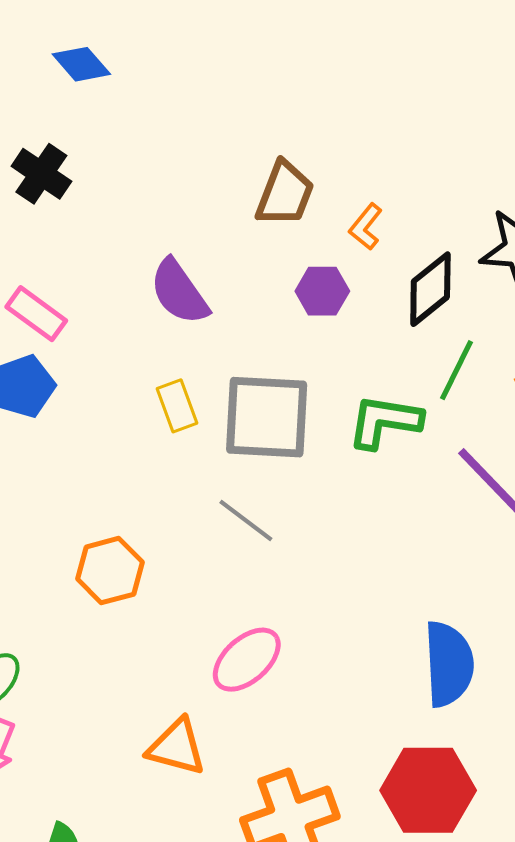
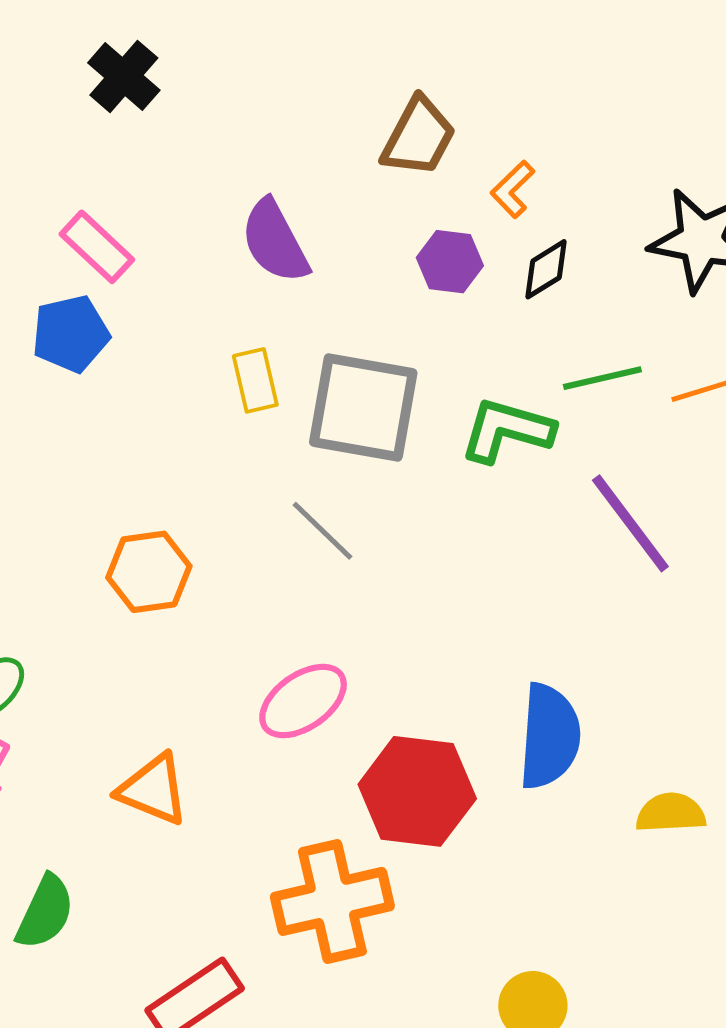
black diamond: (430, 289) -> (546, 269), moved, size x0.7
green line: (456, 370) -> (602, 378), turned 44
orange triangle: (176, 747) -> (153, 790), moved
red hexagon: (428, 790) -> (417, 791), moved

